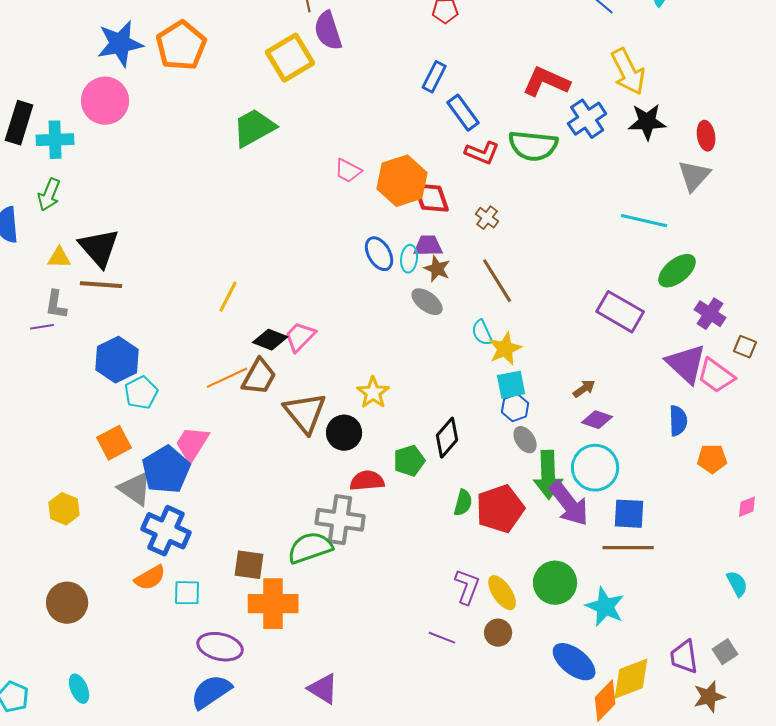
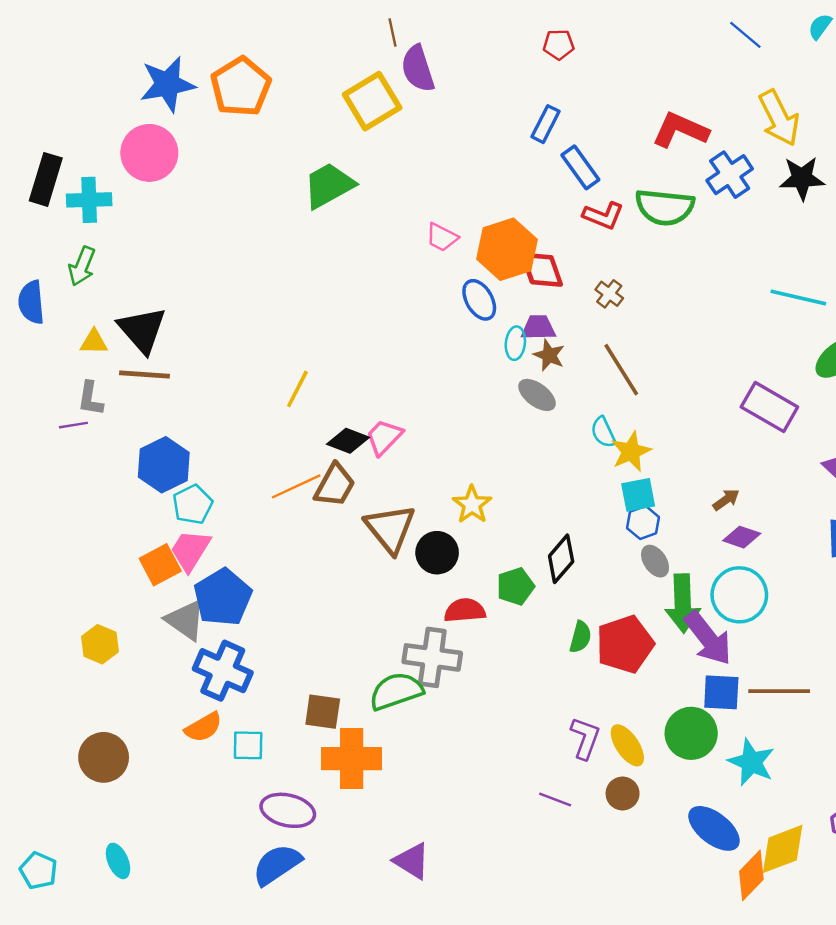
blue ellipse: (379, 254) -> (479, 300), moved
pink trapezoid: (192, 444) -> (190, 550), moved
blue square: (629, 514) -> (721, 692), moved

